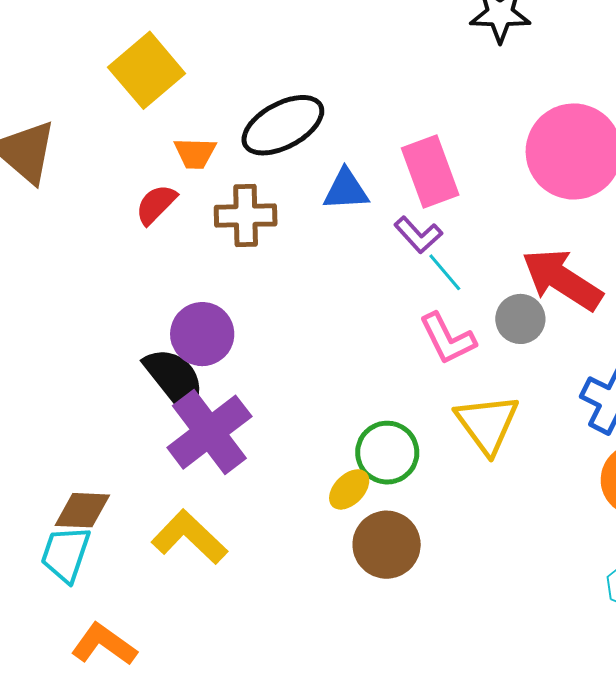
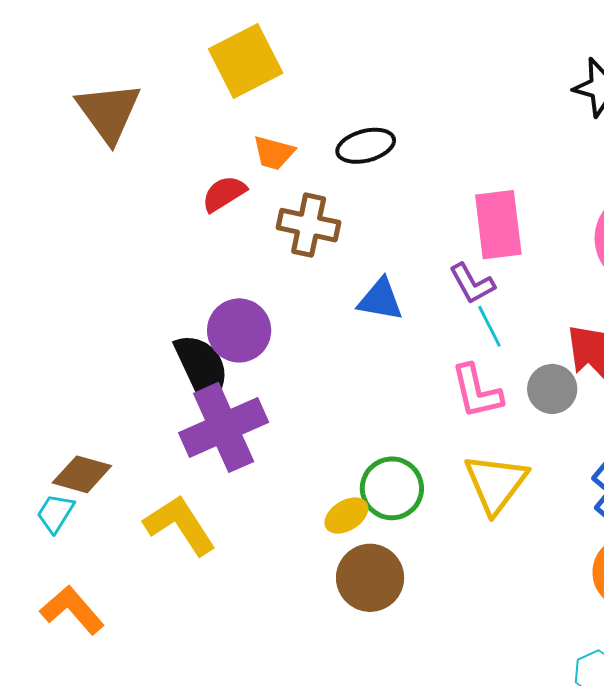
black ellipse: (283, 125) -> (366, 146), size x0.7
blue triangle: (346, 190) -> (380, 300), moved
cyan trapezoid: (66, 554) -> (55, 513), size x0.7

